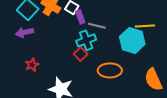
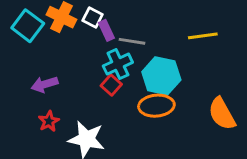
purple arrow: (24, 32) -> (45, 84), moved
cyan hexagon: (132, 40) -> (161, 76), moved
red star: (32, 65) -> (49, 121), moved

